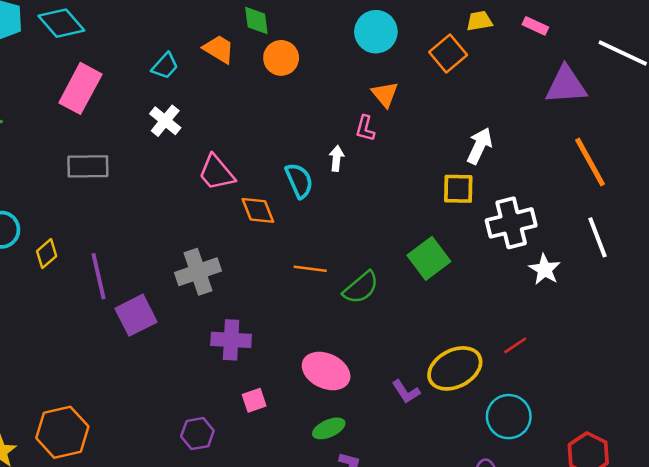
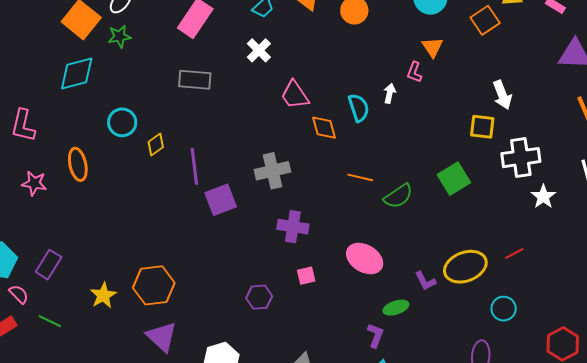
white arrow: (479, 146) -> (502, 95), turned 128
cyan circle: (509, 417) -> (504, 309), size x0.7
green ellipse: (329, 428) -> (396, 308), moved

